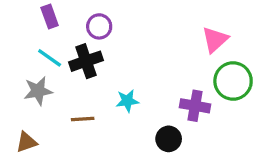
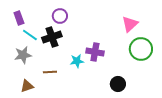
purple rectangle: (50, 17) -> (19, 18), moved
purple cross: (195, 106) -> (95, 52), moved
black circle: (169, 139) -> (118, 84), moved
brown triangle: (26, 142) -> (27, 86), moved

